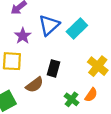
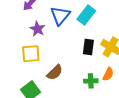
black rectangle: (54, 68) -> (88, 47), moved
green cross: (72, 99) -> (91, 81), turned -32

